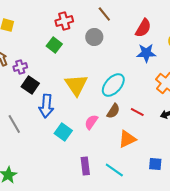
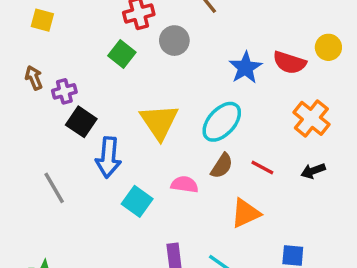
red semicircle: (143, 28) -> (289, 63), moved, turned 78
gray circle: (94, 37) -> (174, 41), moved
blue star: (146, 53) -> (245, 68), moved, turned -30
pink semicircle: (91, 122) -> (185, 184), turned 63

